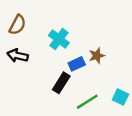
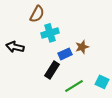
brown semicircle: (18, 25) -> (37, 14), moved
cyan cross: (59, 39) -> (50, 33), turned 36

